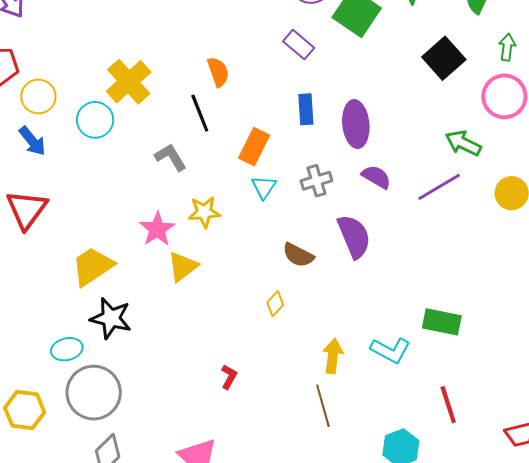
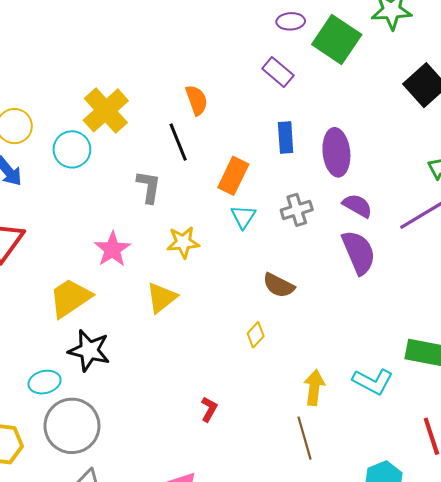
gray L-shape: (171, 157) -> (149, 187), turned 40
pink star: (157, 229) -> (112, 249), moved
purple semicircle: (354, 236) -> (359, 252), moved

